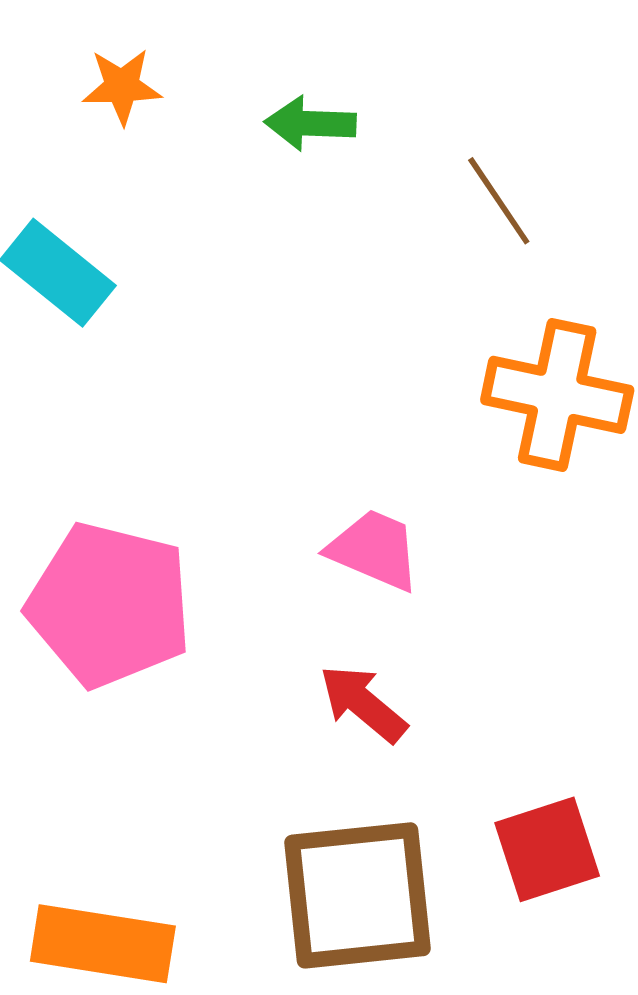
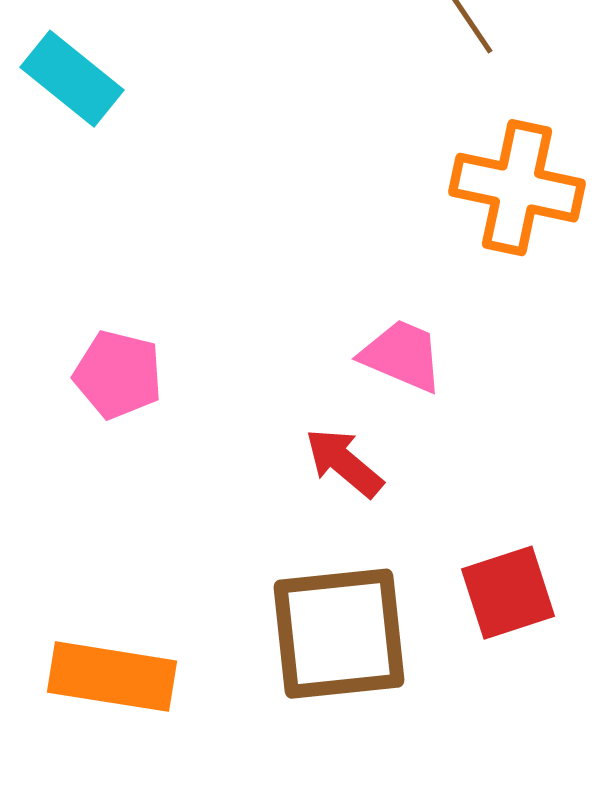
pink trapezoid: (374, 550) -> (402, 356), moved
pink pentagon: (110, 605) -> (118, 375), size x0.6

